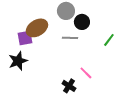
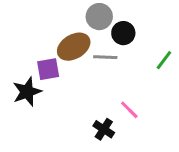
brown ellipse: (37, 28) -> (74, 47), moved
purple square: (25, 38) -> (48, 69), moved

